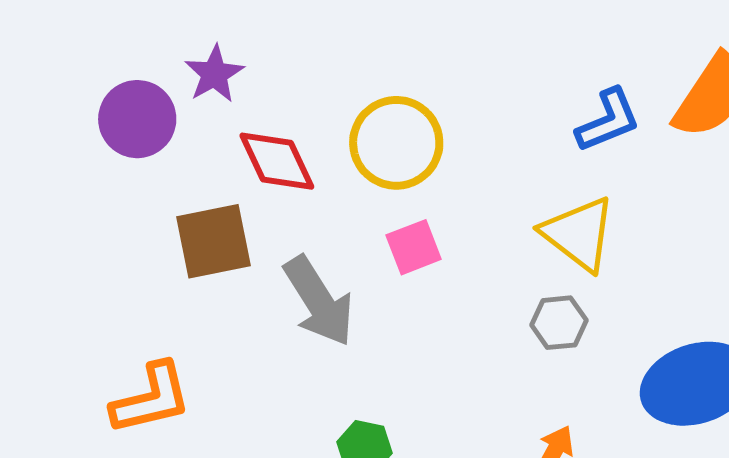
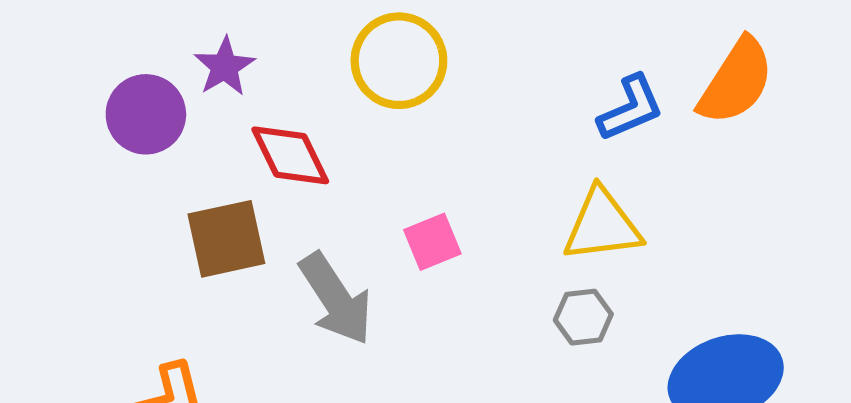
yellow circle: (396, 143) -> (399, 61), moved
yellow triangle: (579, 234) -> (602, 225), turned -44

